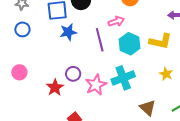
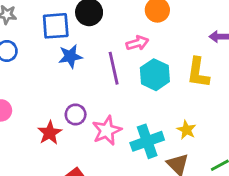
yellow L-shape: (160, 41) -> (198, 73), turned 85
yellow star: (166, 74) -> (186, 130), moved
cyan cross: (123, 78) -> (147, 141), moved

